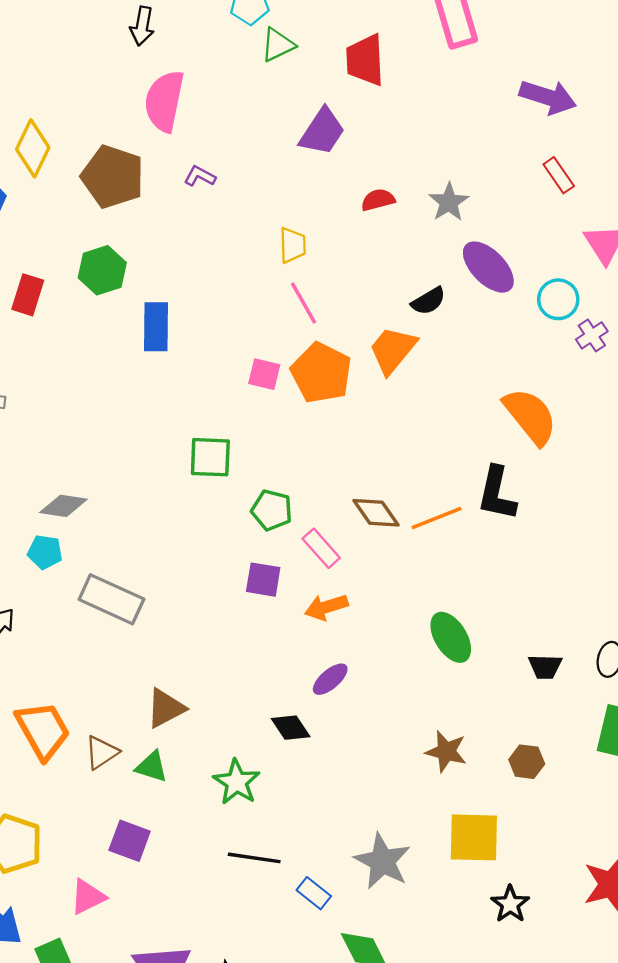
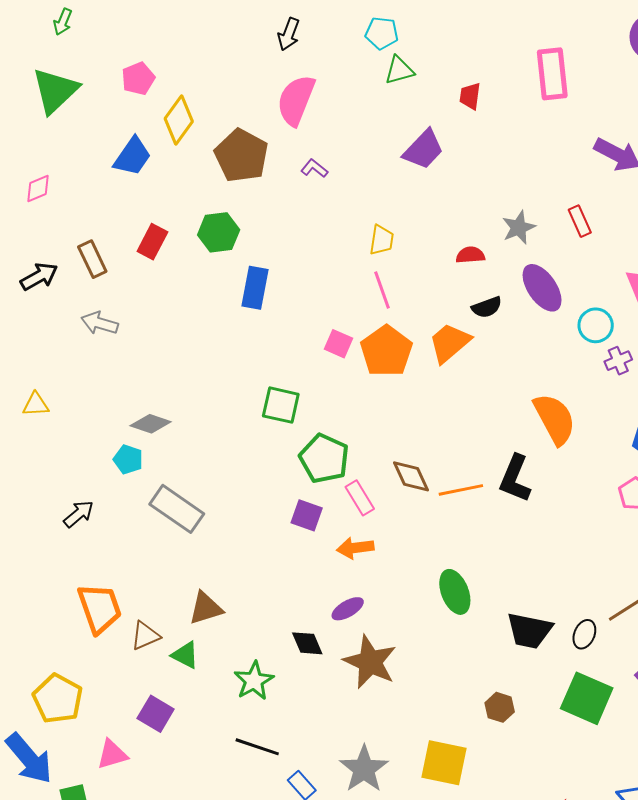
red trapezoid: (365, 60) -> (470, 96), size x0.6
red rectangle: (559, 175) -> (580, 221), moved
red semicircle: (378, 200) -> (470, 255), moved
green pentagon: (272, 510) -> (324, 459), size x1.4
black trapezoid: (545, 667) -> (529, 631), size x1.6
brown star: (446, 751) -> (370, 662), moved, size x1.5

